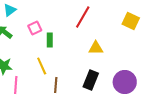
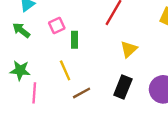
yellow triangle: (96, 48) -> (129, 49), turned -42
brown line: (56, 85) -> (82, 93), turned 56

